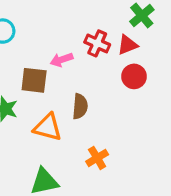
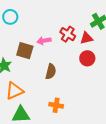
orange triangle: (48, 127) -> (14, 91), moved, turned -48
orange cross: (97, 158) -> (56, 105), turned 32

